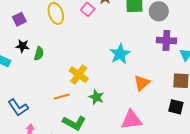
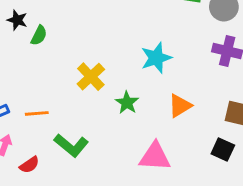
orange line: (62, 97) -> (37, 113), moved
green star: (96, 97) -> (127, 103), moved

